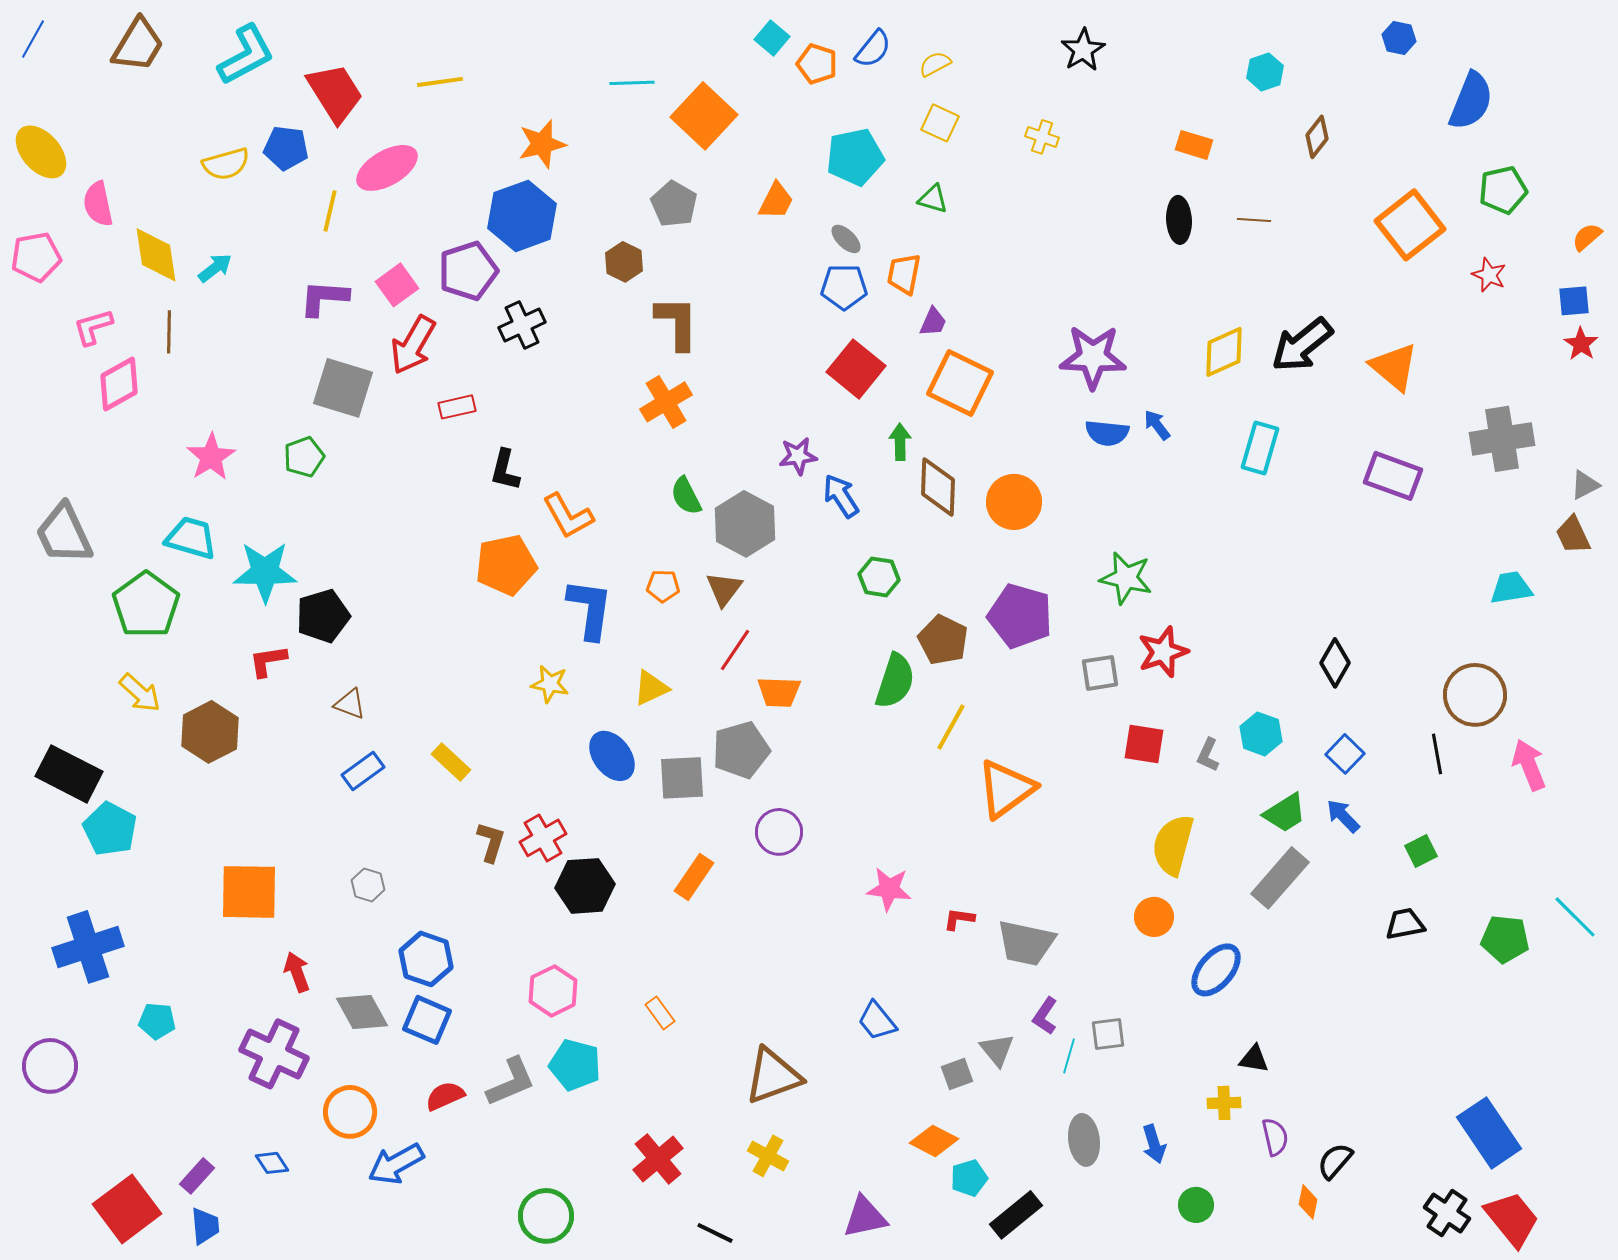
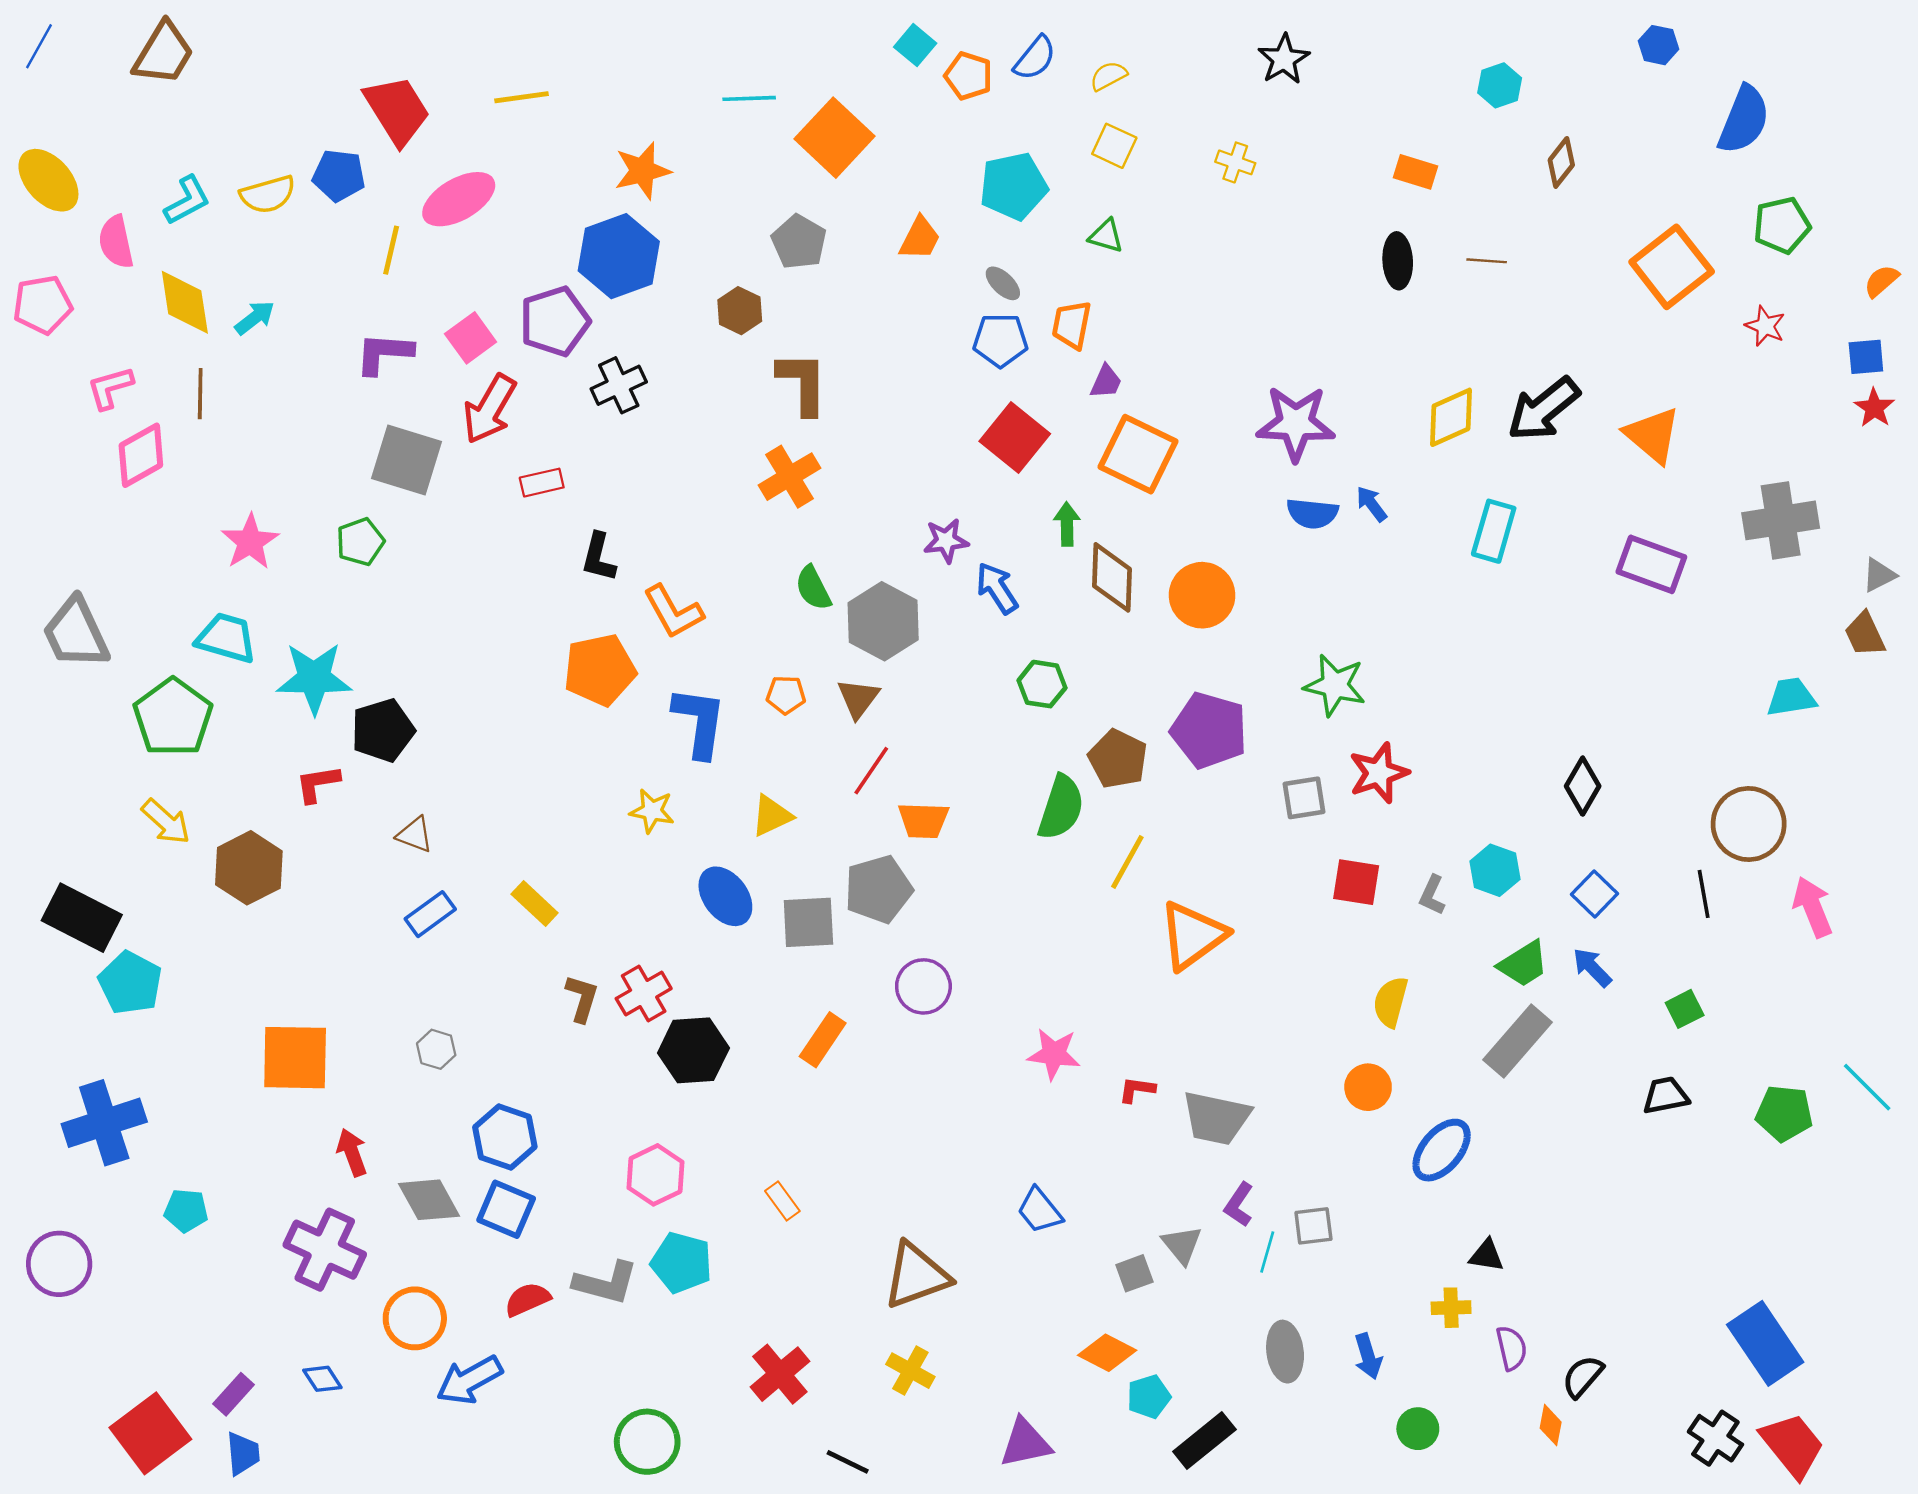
cyan L-shape: (246, 55) -> (187, 200), moved, size x0.7
yellow semicircle: (1173, 845) -> (1391, 1002), size x0.7
gray L-shape: (511, 1082) -> (606, 1283), turned 38

